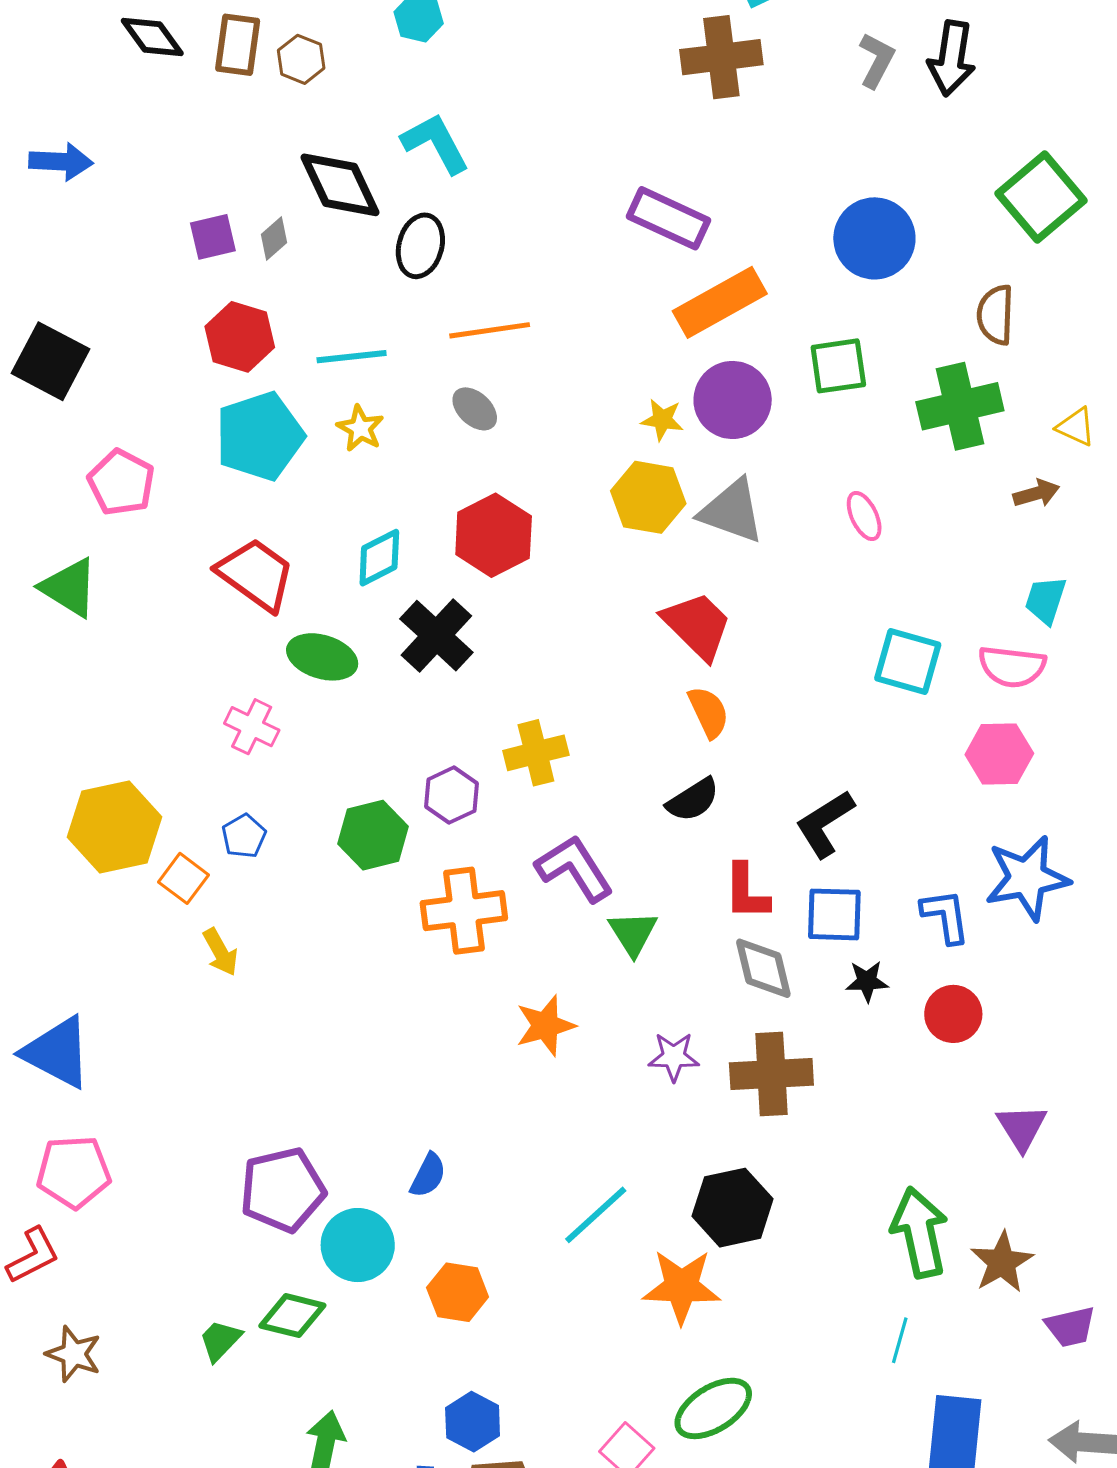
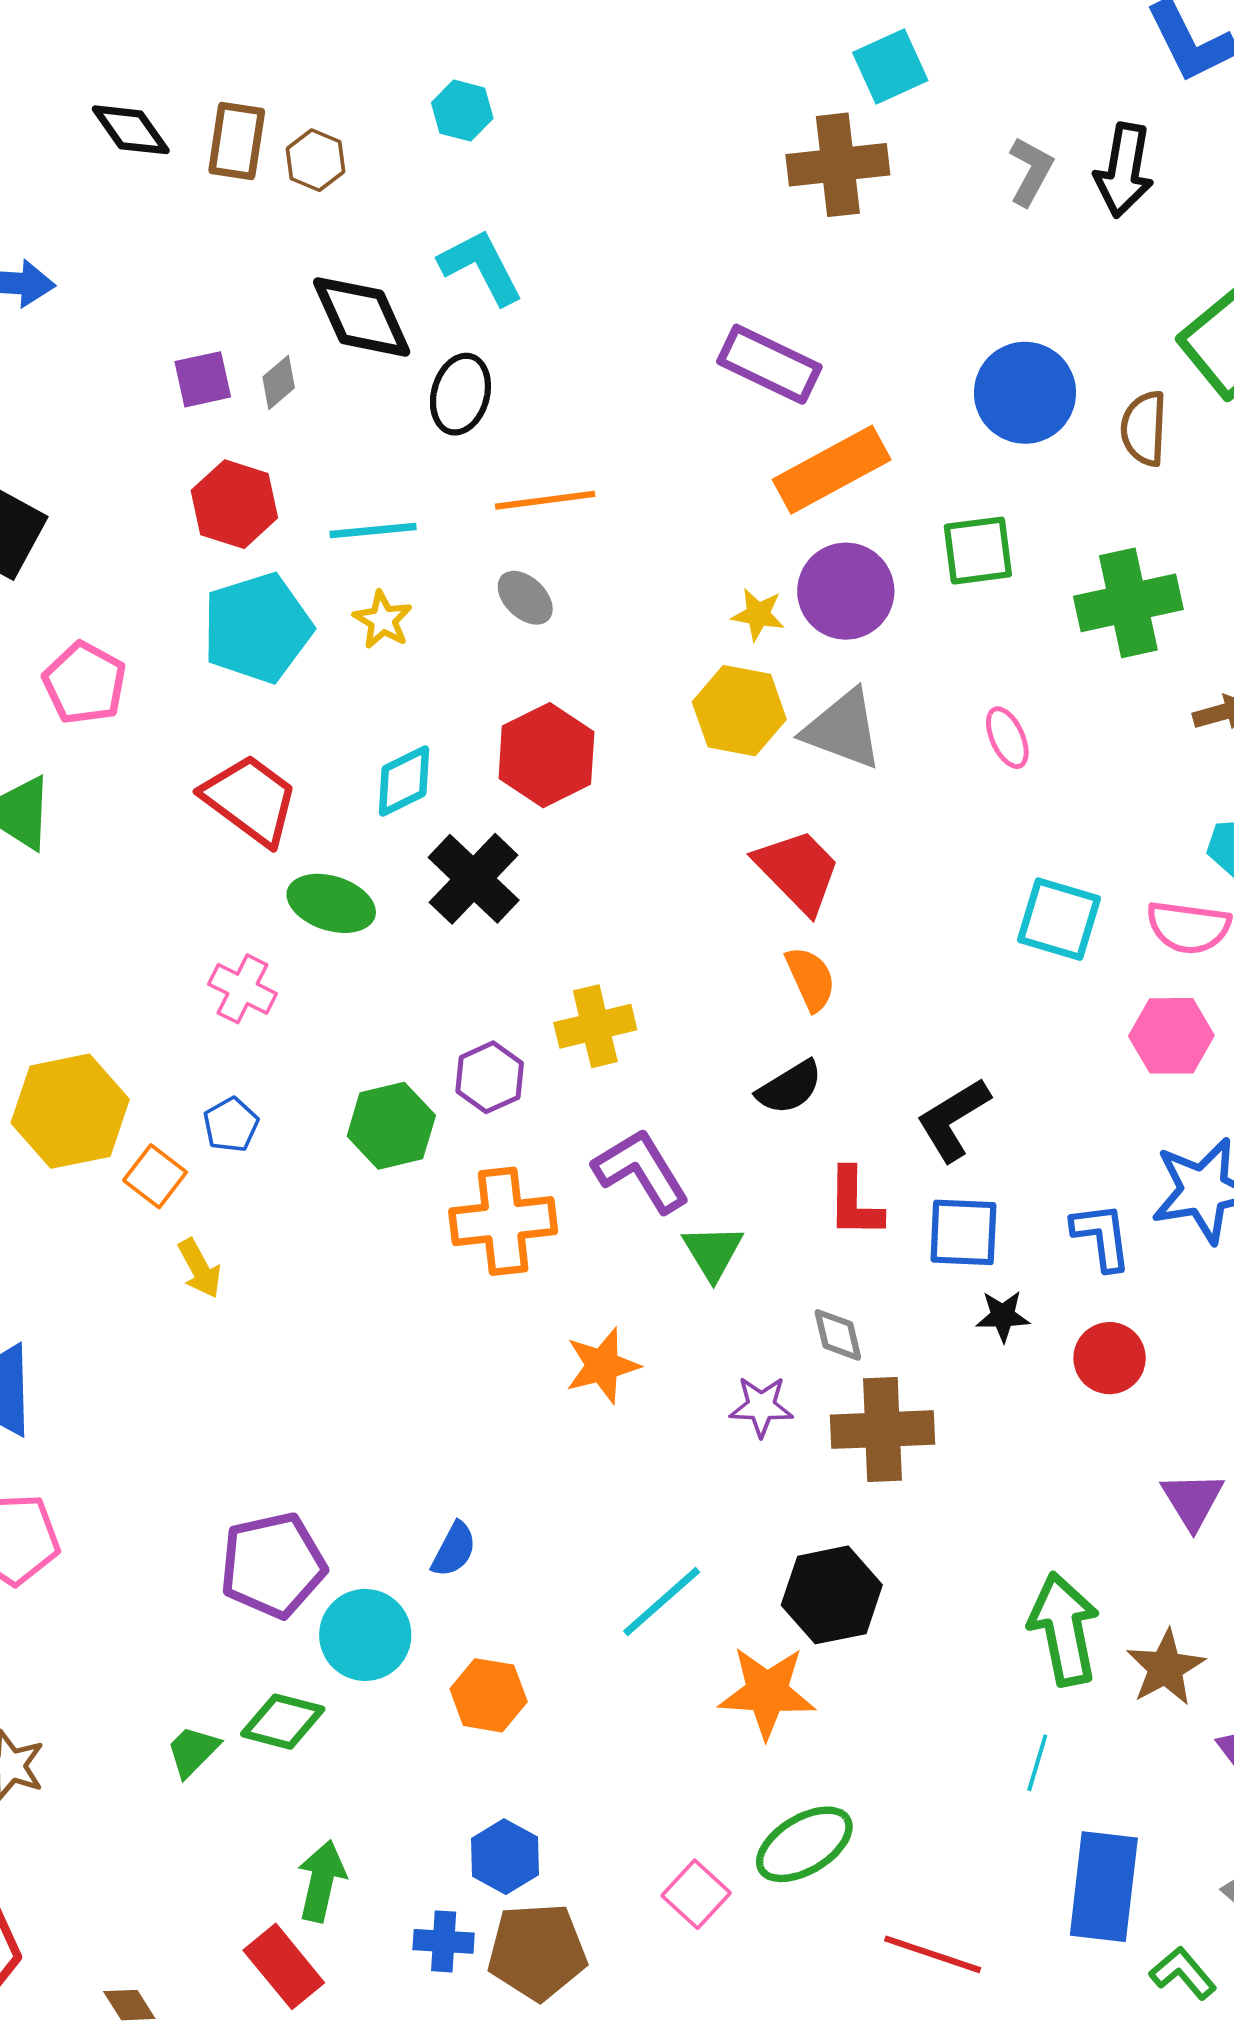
brown semicircle: (995, 315) -> (1144, 428), moved
gray diamond: (763, 968) -> (838, 1335), moved, size x0.7

